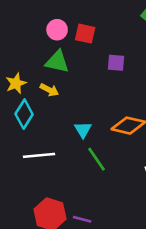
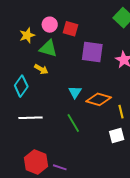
purple square: (116, 63) -> (92, 52), size x1.6
yellow star: (16, 83) -> (27, 35), moved
cyan triangle: (83, 130) -> (75, 92), moved

